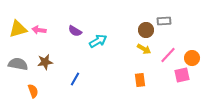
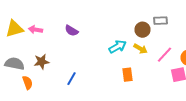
cyan arrow: (98, 41) -> (118, 47), moved
orange rectangle: (140, 80) -> (128, 75), moved
orange semicircle: (33, 91) -> (28, 83), moved

